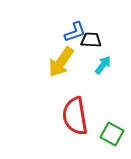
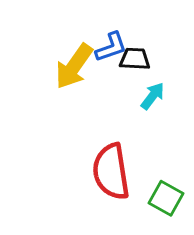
yellow arrow: (61, 62) -> (74, 66), moved

